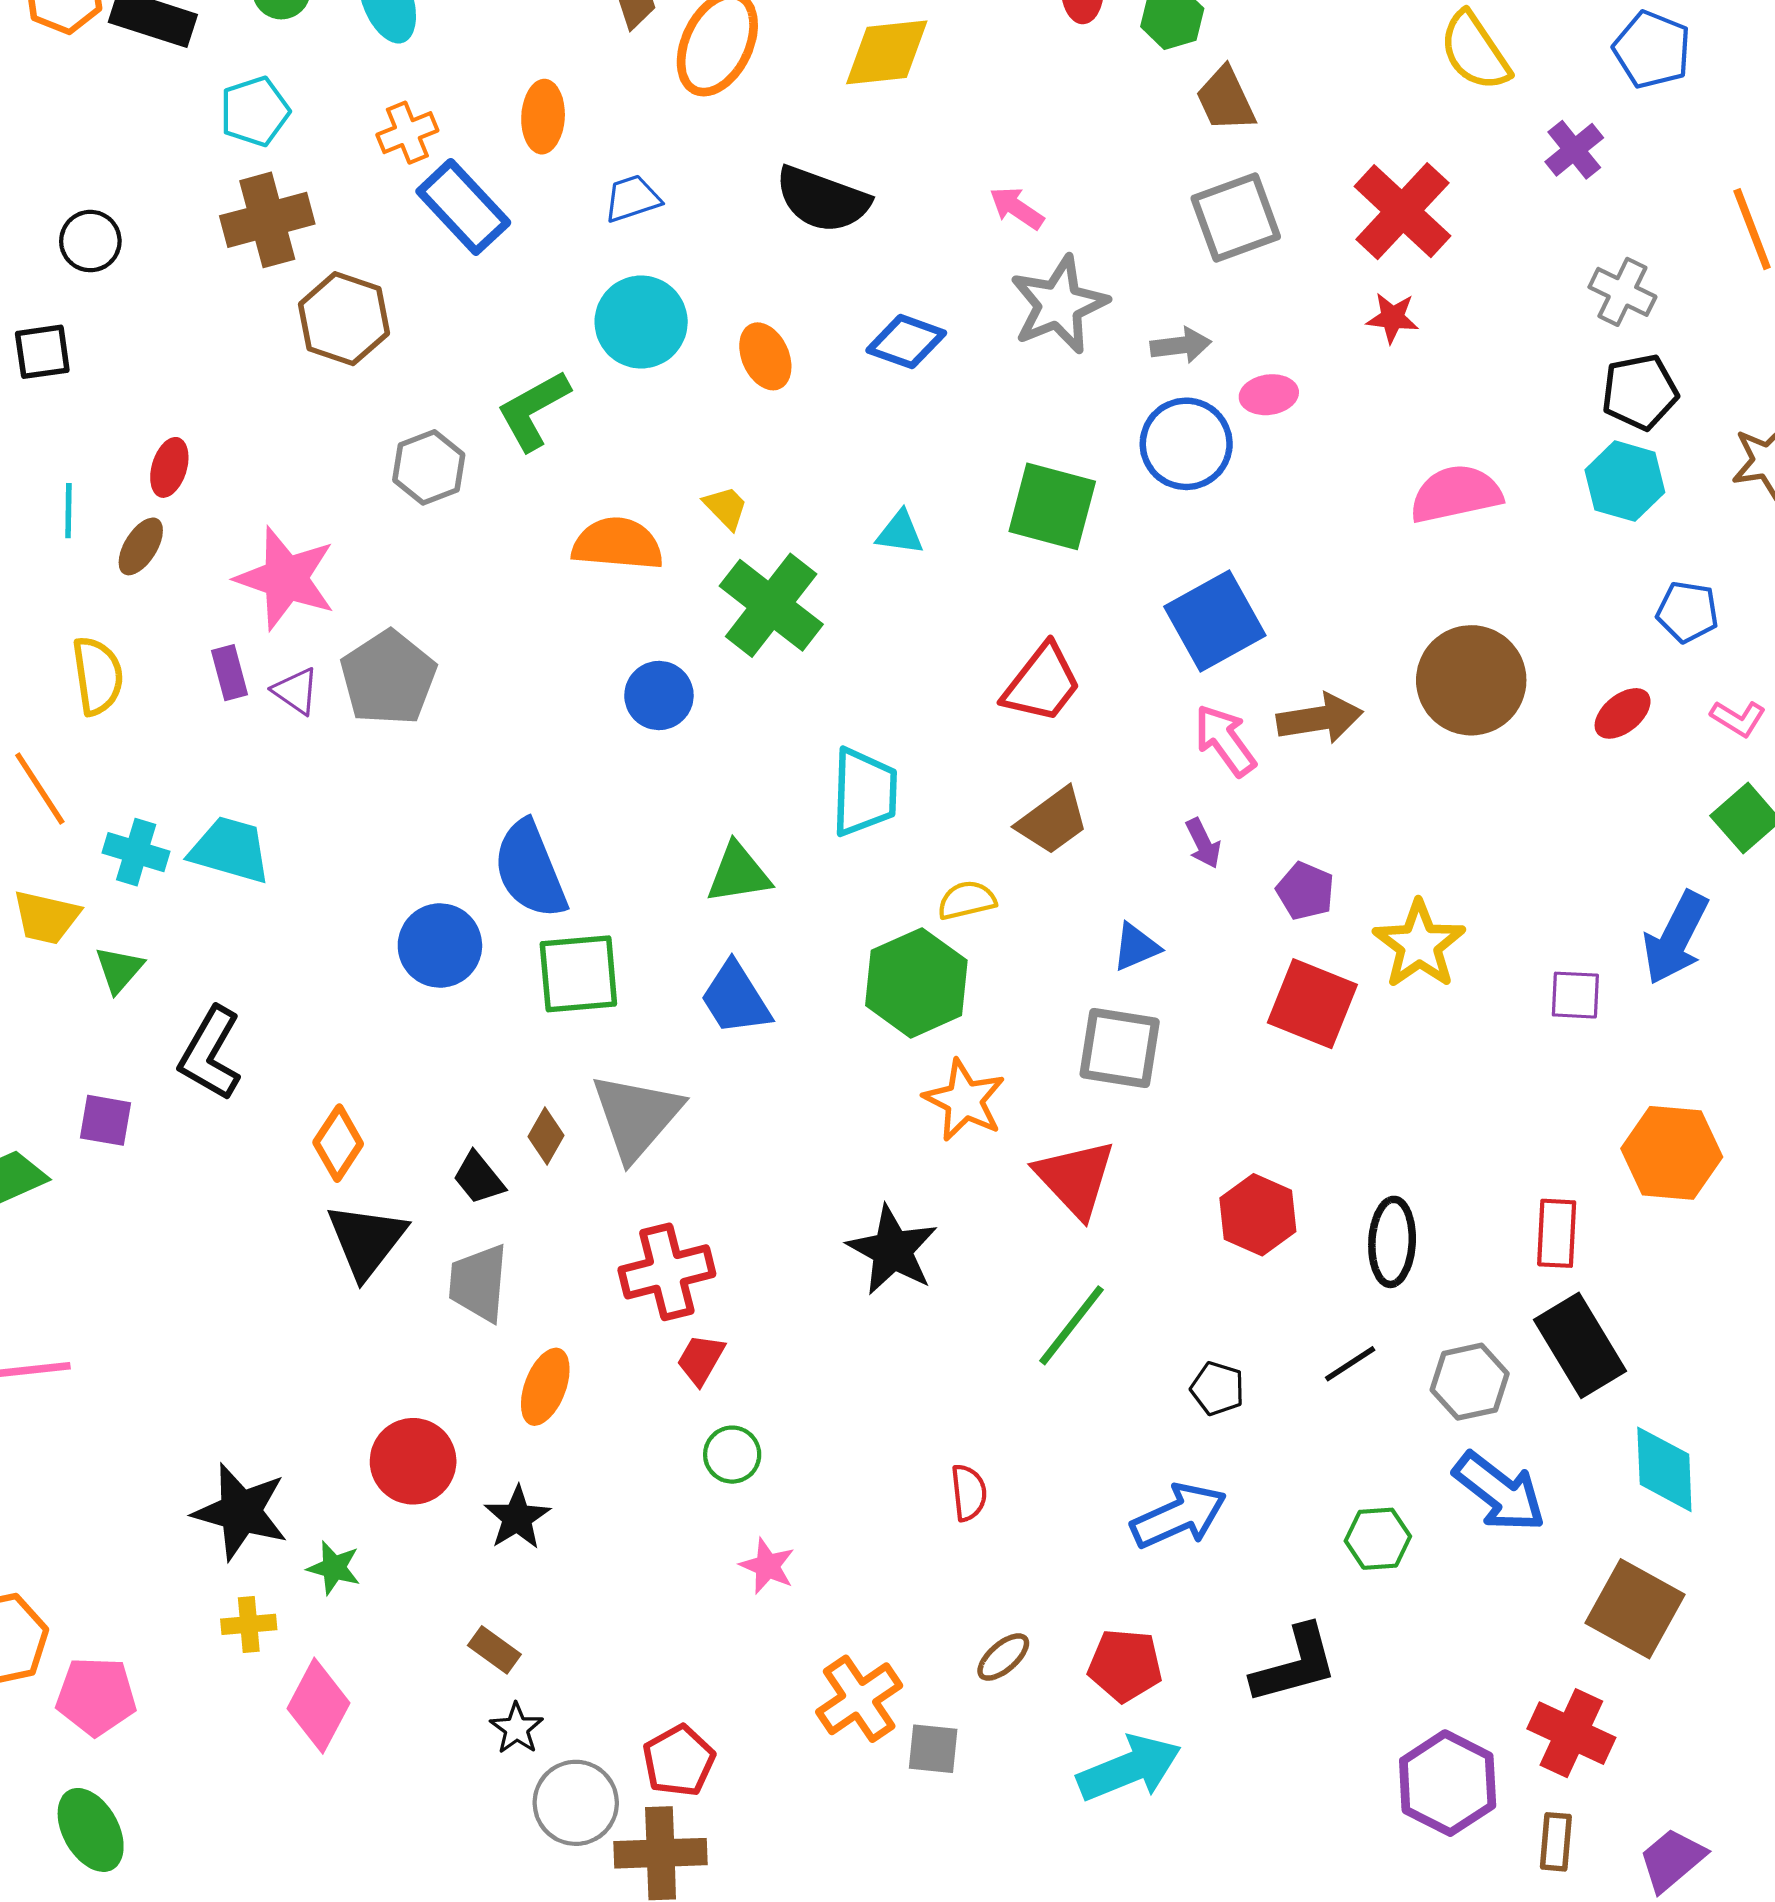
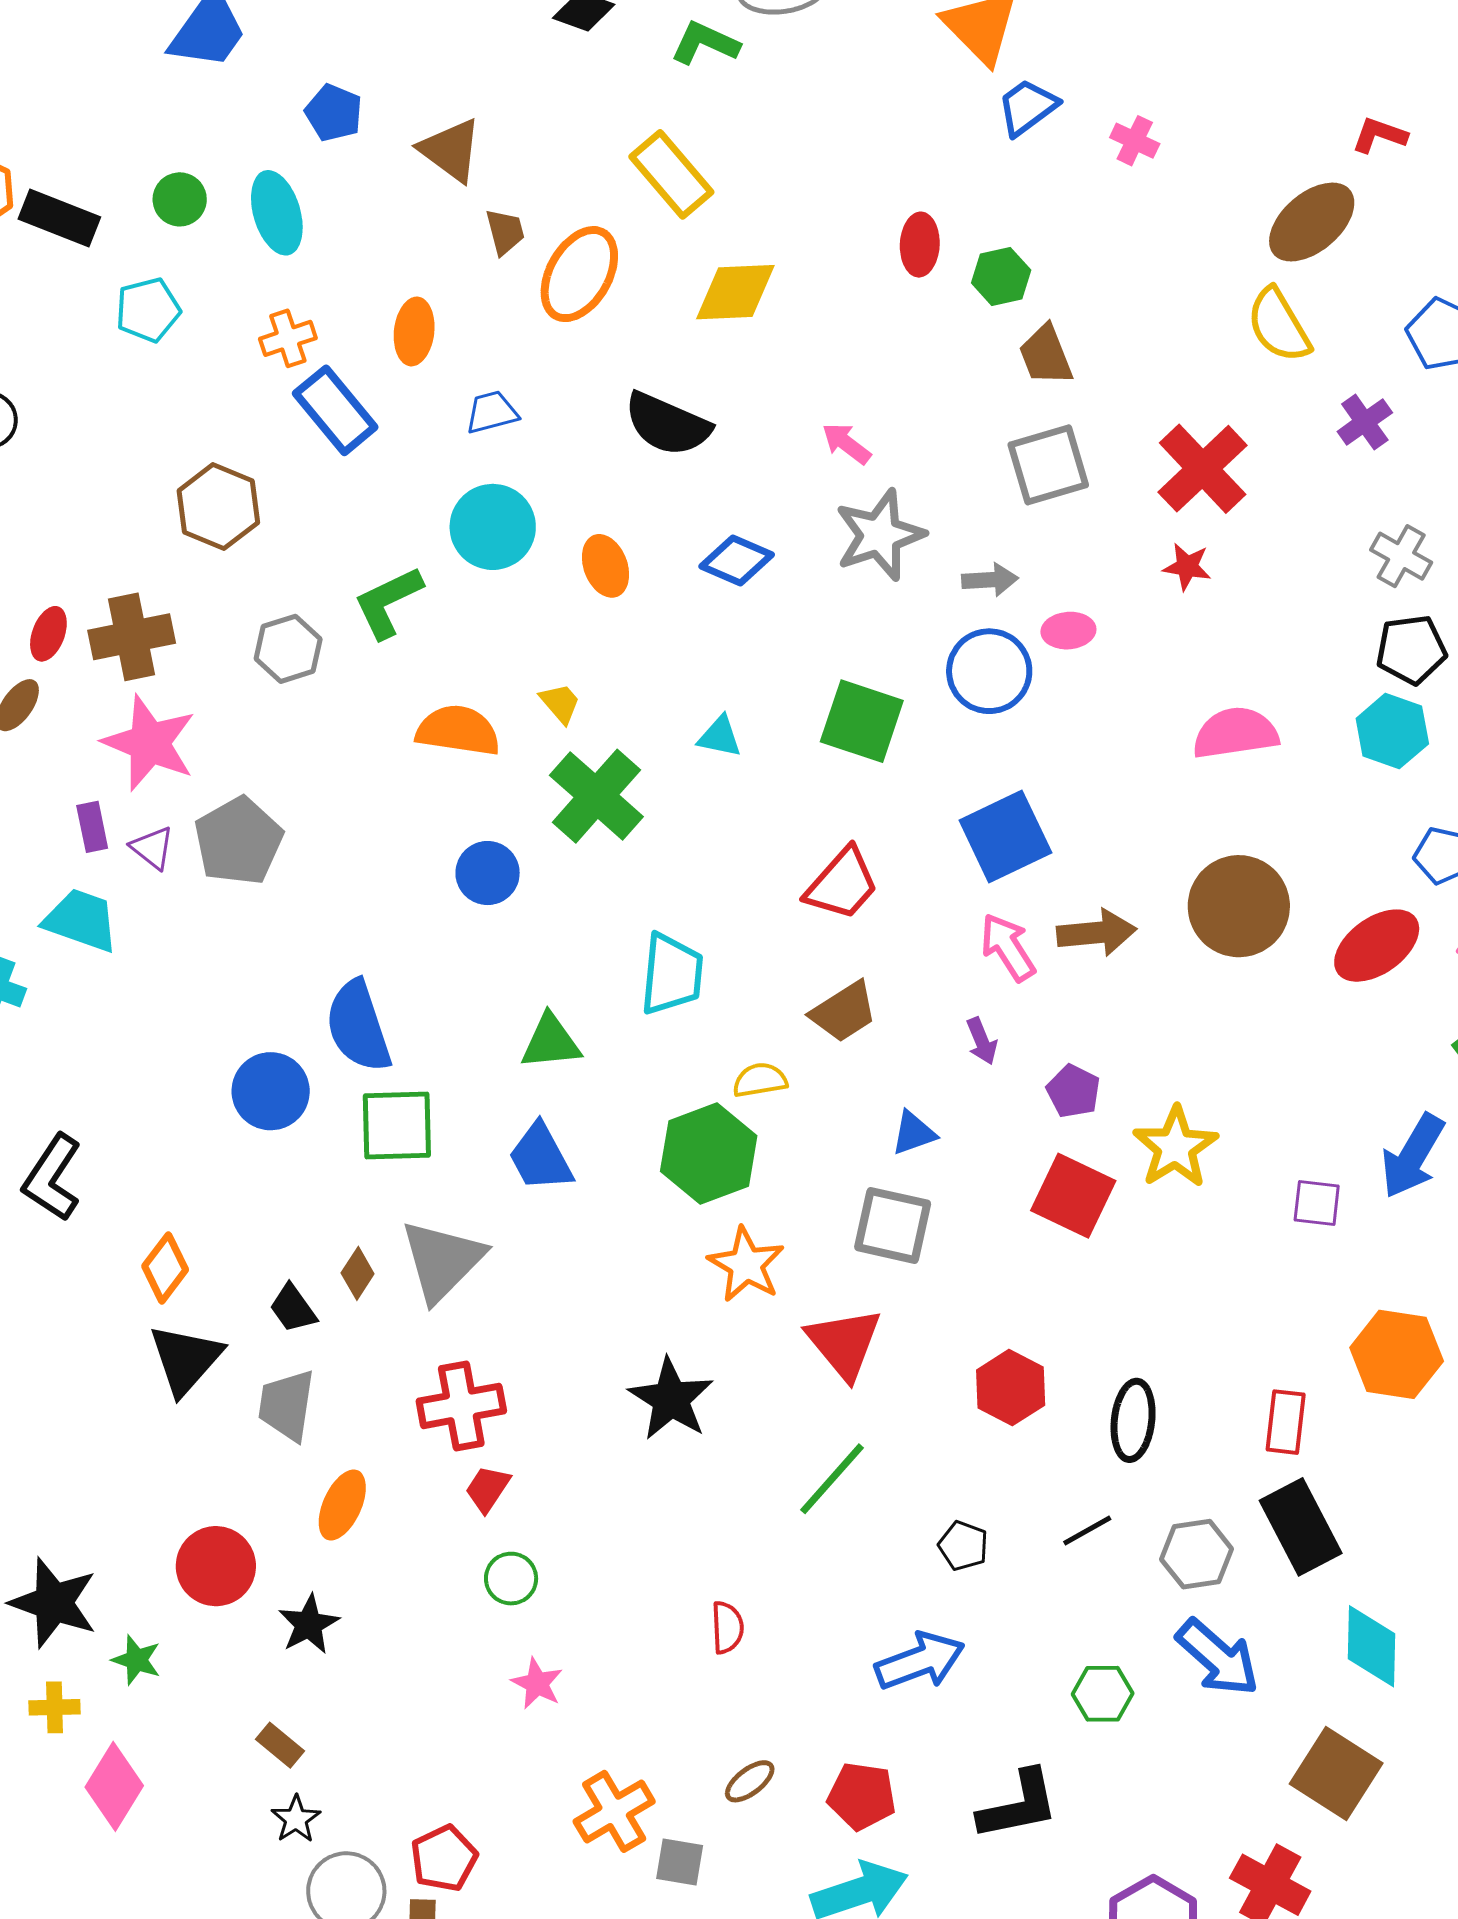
brown cross: (267, 220) -> (132, 637), moved
red ellipse: (1623, 713) -> (1377, 946), size x1.6
cyan trapezoid: (230, 850) -> (81, 920), moved

